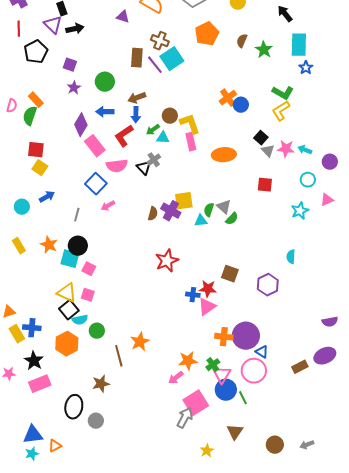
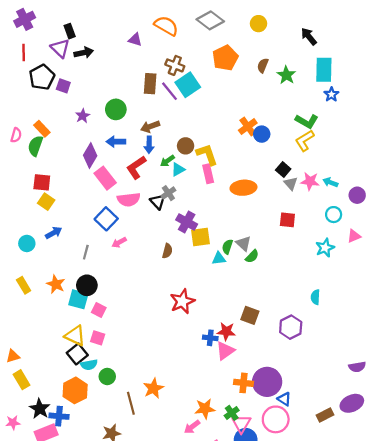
purple square: (70, 65) -> (63, 86), moved
cyan triangle: (163, 138) -> (178, 169), turned -32
purple cross: (171, 211) -> (187, 222), moved
blue cross: (32, 328) -> (59, 416), moved

